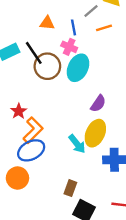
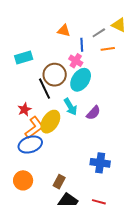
orange triangle: (47, 23) -> (64, 31), moved
black line: (34, 53) -> (45, 89), moved
yellow ellipse: (95, 133) -> (50, 122), moved
cyan arrow: (77, 144) -> (70, 107), moved
orange circle: (17, 178) -> (23, 180), moved

